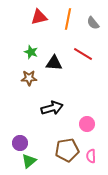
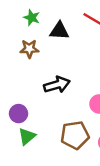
purple circle: (20, 143) -> (19, 114), moved
green triangle: (29, 161) -> (27, 136), moved

